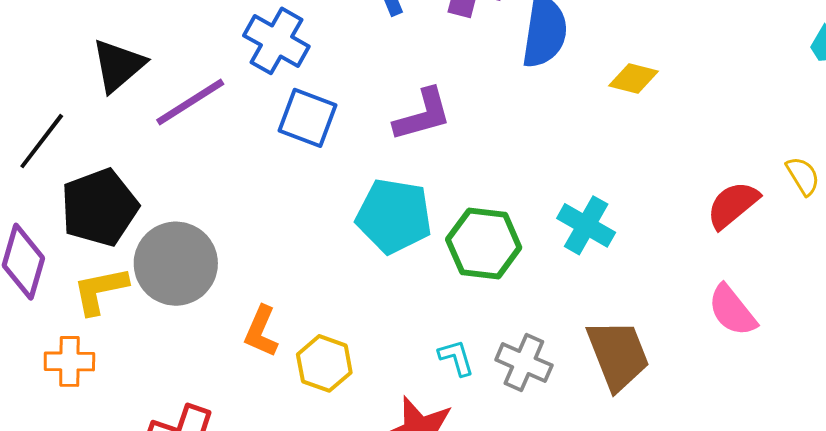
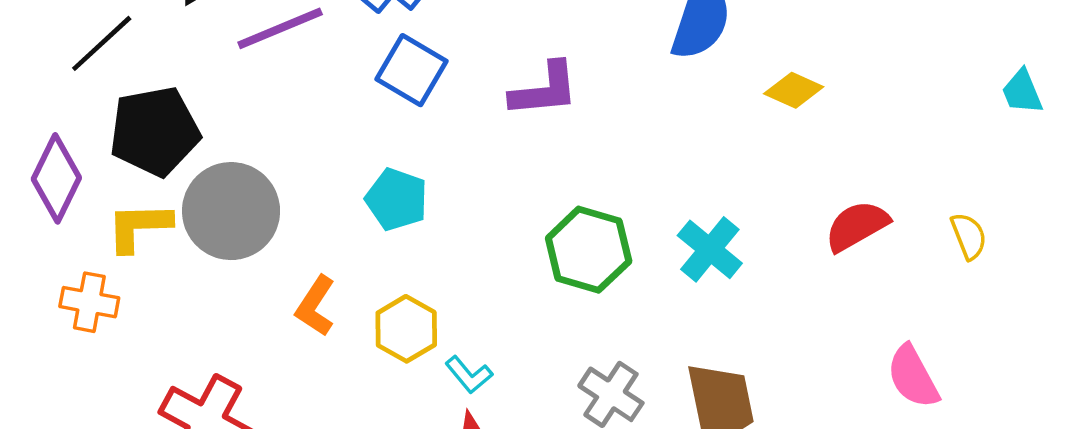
red semicircle: (733, 205) -> (857, 226), moved
cyan pentagon: (394, 216) -> (397, 199), moved, size x0.7
pink semicircle: (732, 310) -> (913, 377), moved
cyan L-shape: (456, 358) -> (469, 375), moved, turned 147
yellow hexagon: (324, 363) -> (406, 329), moved

